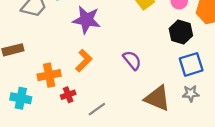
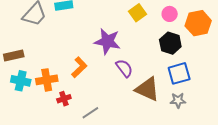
purple star: (87, 20) -> (107, 41), moved
cyan cross: (21, 98) -> (21, 81), moved
brown triangle: (157, 98) -> (147, 89), moved

